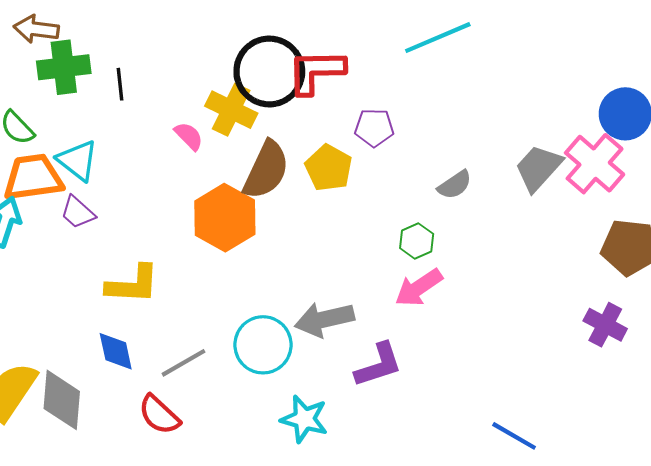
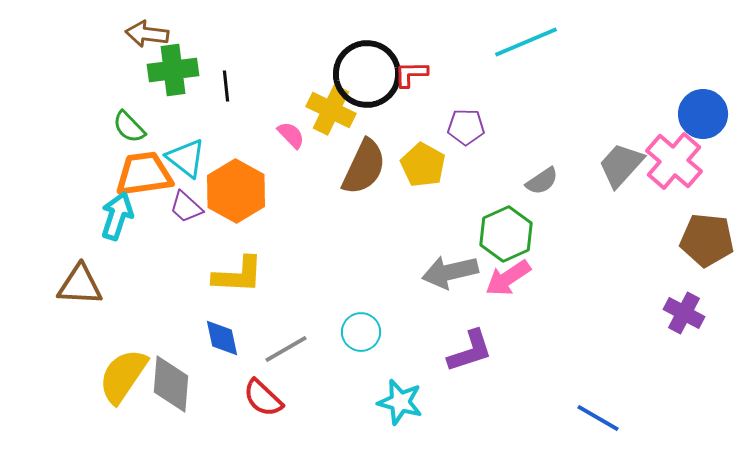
red L-shape: (316, 71) -> (411, 74), size x0.6
orange hexagon: (225, 218) -> (236, 191), moved
green hexagon: (417, 241) -> (506, 234), size x1.6
gray arrow: (324, 319) -> (450, 272), moved
cyan circle: (263, 345) -> (361, 332), size x0.7

